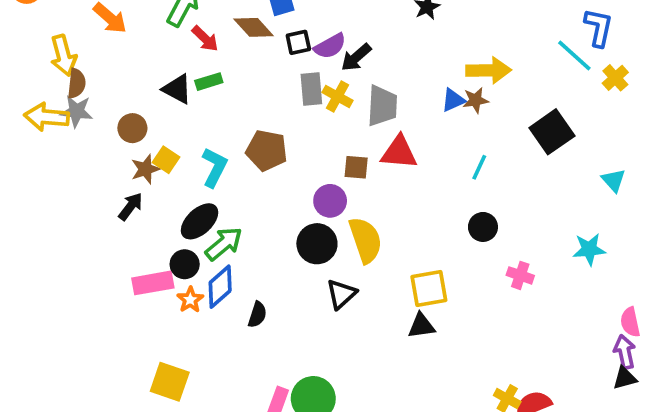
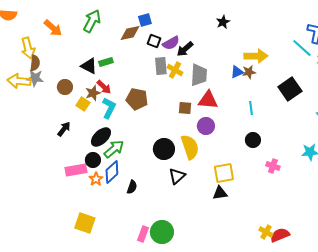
brown diamond: (254, 27) -> (130, 33), turned -60
red arrow: (205, 39) -> (104, 87), moved
black square: (298, 42) -> (154, 41), turned 32
cyan line: (479, 167) -> (251, 108), turned -32
brown star: (145, 169) -> (93, 93), moved
purple circle: (330, 201) -> (206, 126), moved

